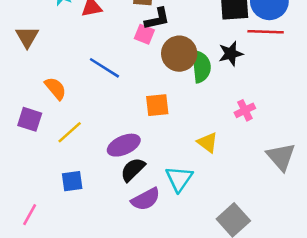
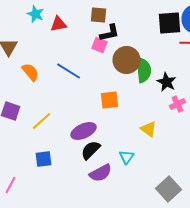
black star: (231, 54) -> (167, 82), moved, turned -30
orange semicircle: (55, 88) -> (31, 72), moved
cyan triangle: (179, 179) -> (127, 157), size x0.7

